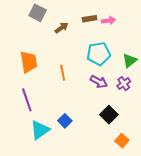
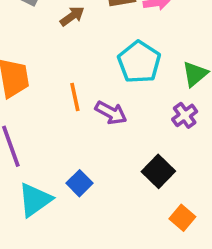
cyan pentagon: (99, 54) -> (139, 62), turned -30
purple arrow: (99, 82) -> (111, 113), moved

